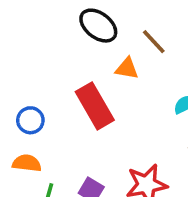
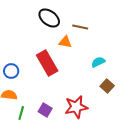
brown line: (154, 42) -> (80, 27), turned -35

